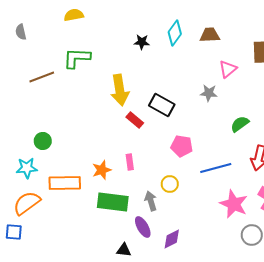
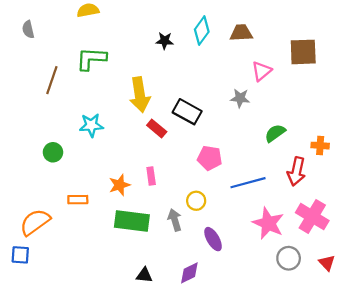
brown line: (42, 77) -> (52, 80), turned -50
cyan star: (27, 168) -> (91, 125), moved
orange rectangle: (65, 183) -> (78, 200), size x0.6
purple ellipse: (143, 227) -> (213, 239), moved
purple diamond: (172, 239) -> (189, 273), moved

